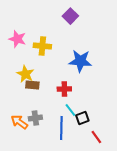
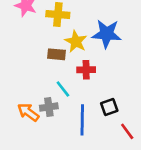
yellow star: (25, 74) -> (76, 41), moved
brown rectangle: (32, 85) -> (57, 54), moved
cyan line: (70, 110) -> (63, 89), moved

